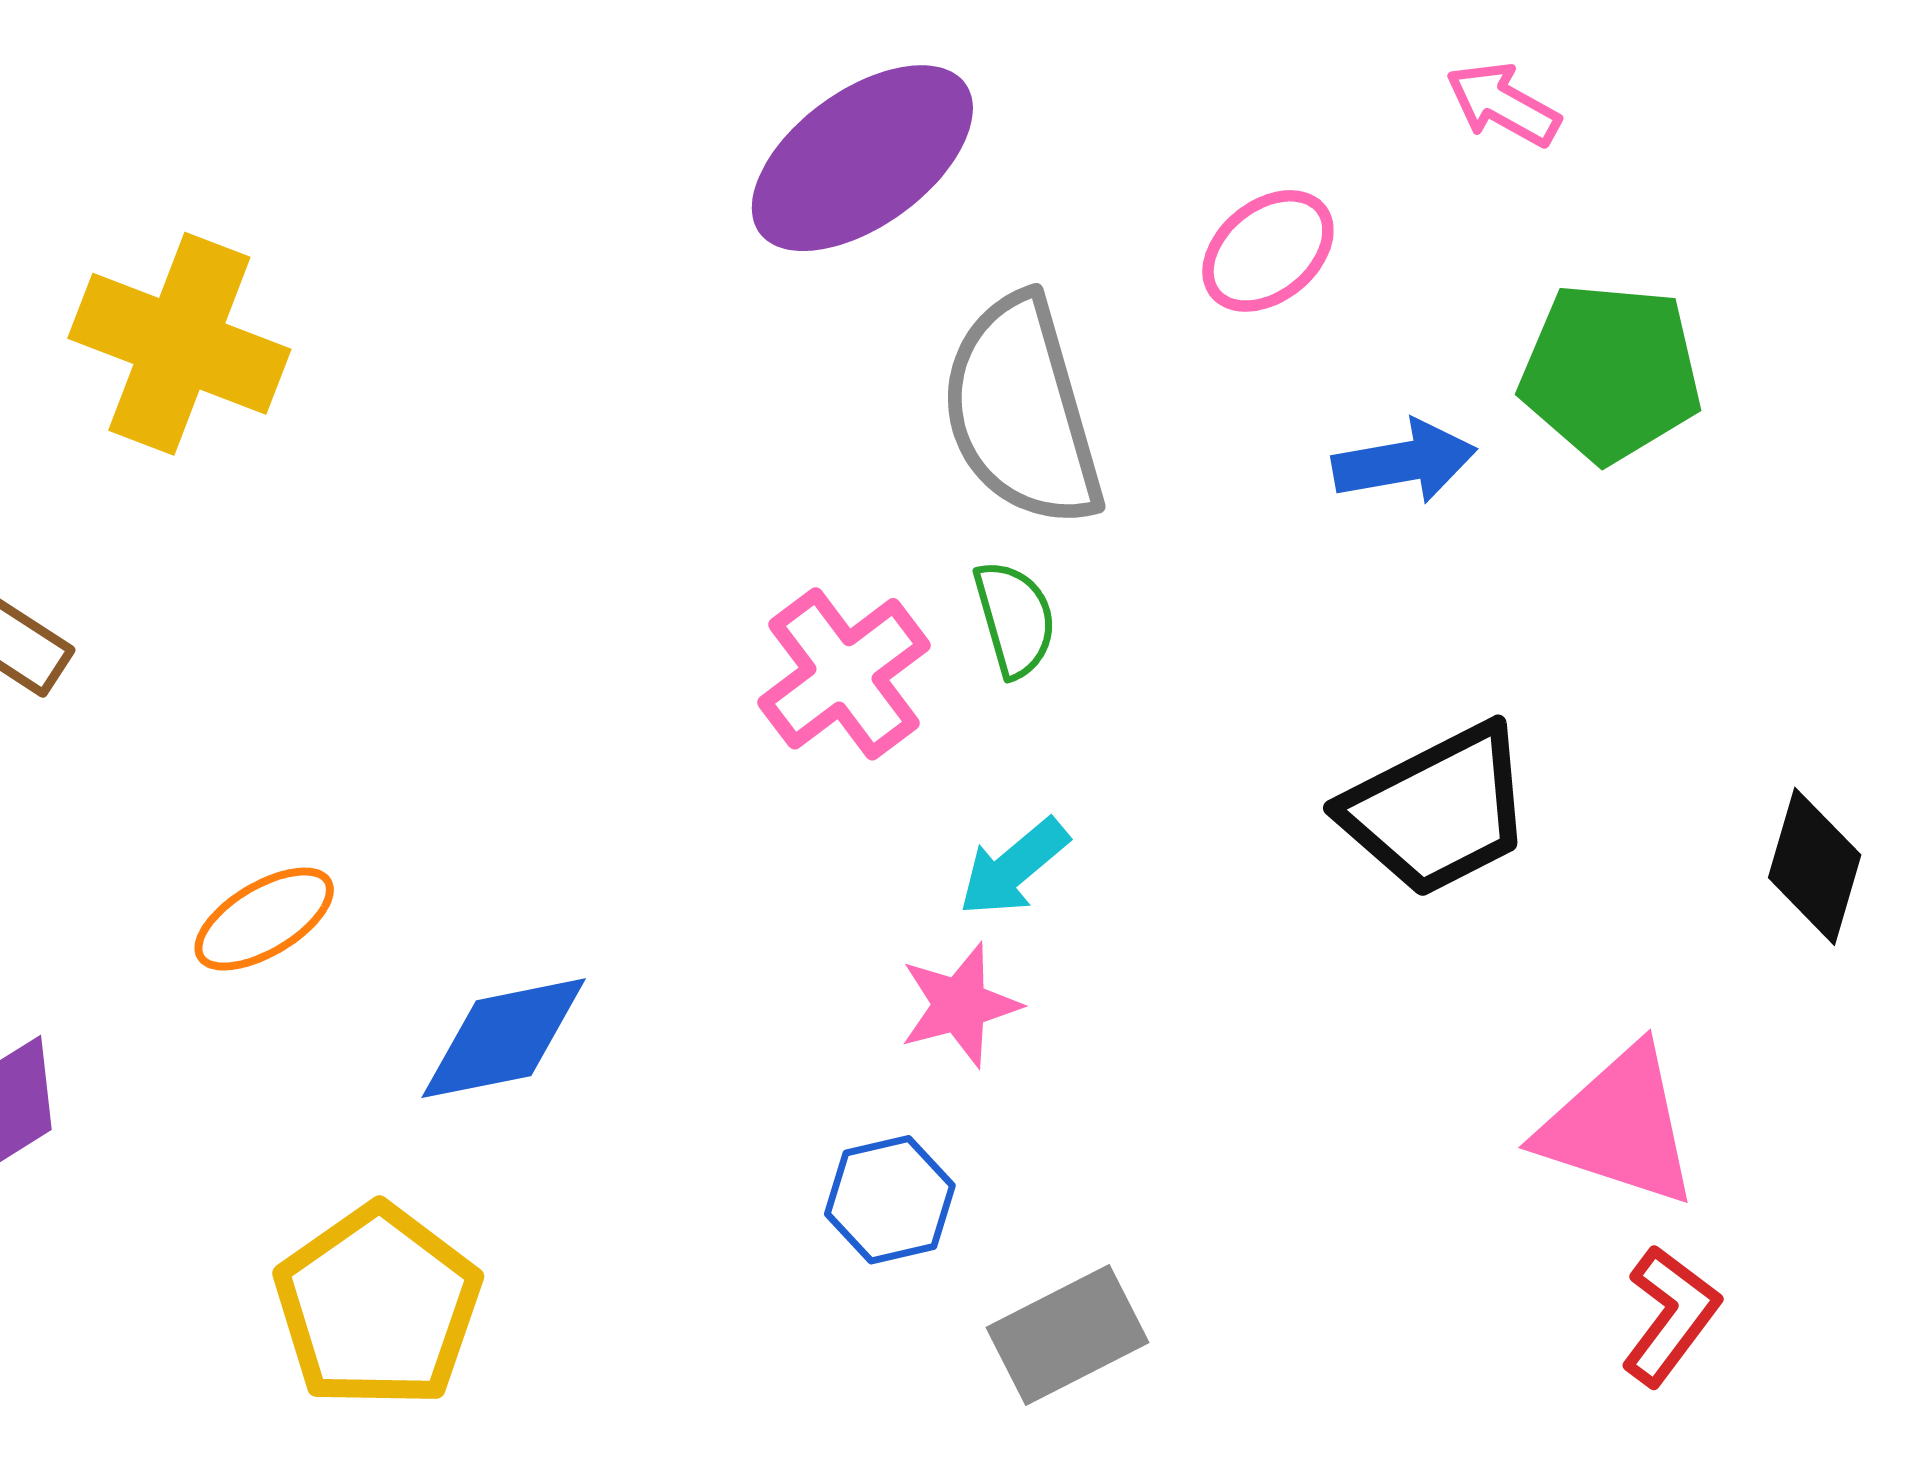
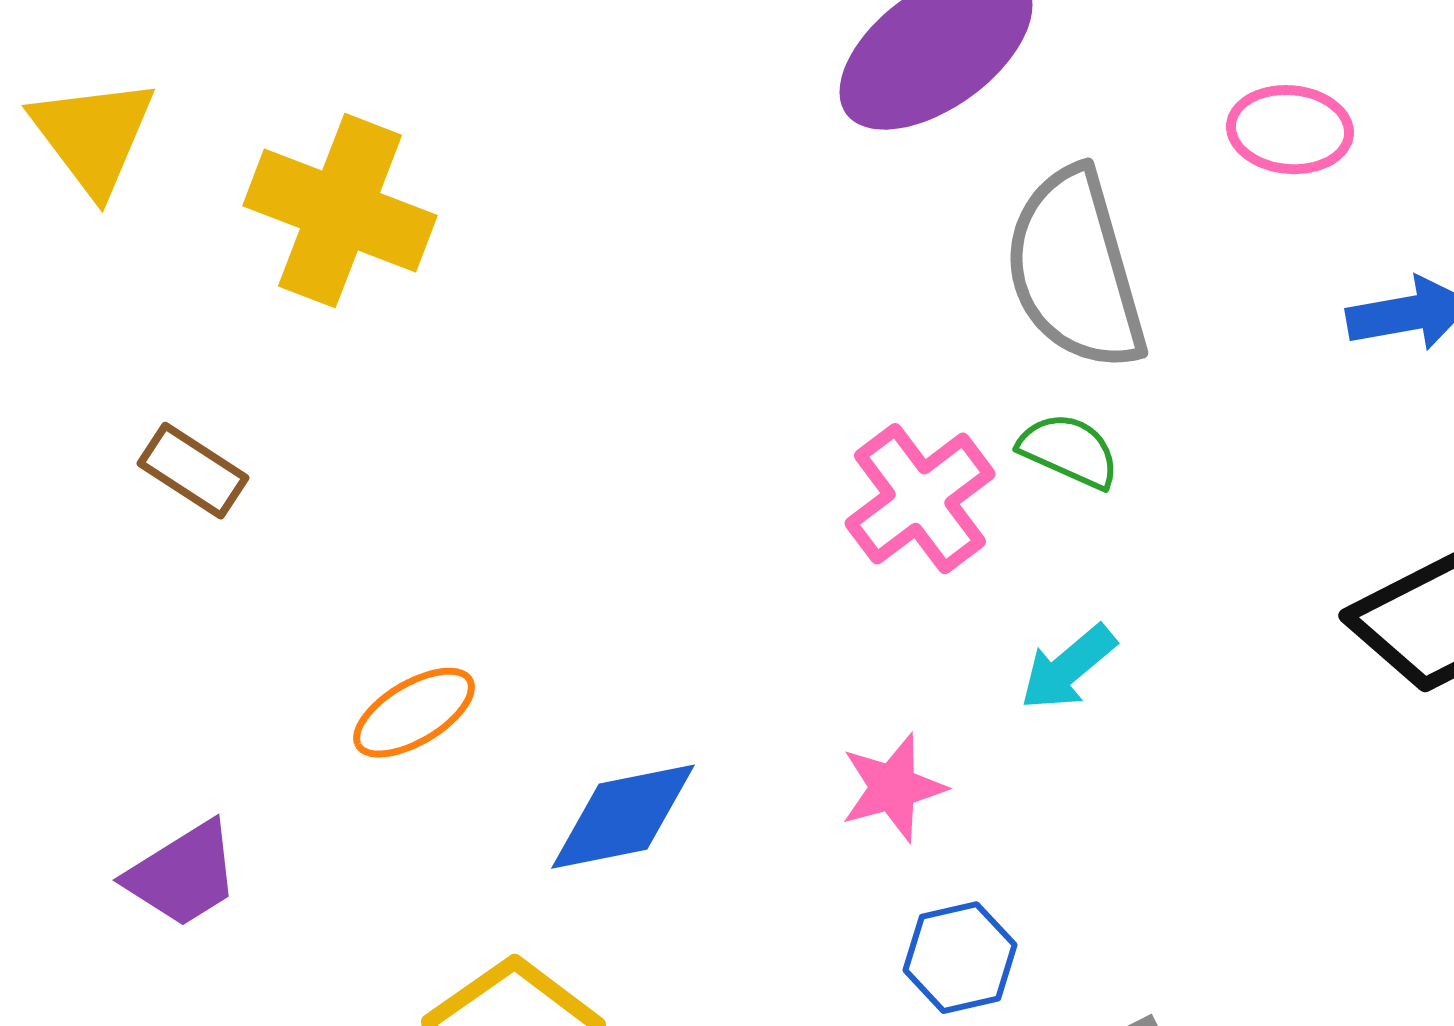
pink ellipse: (1268, 251) -> (1290, 130), turned 44
green semicircle: (1015, 619) -> (1069, 451), turned -50
pink star: (960, 1005) -> (893, 788), moved

